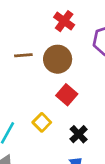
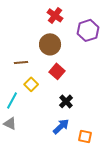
brown line: (23, 55) -> (21, 62), moved
yellow square: (42, 122) -> (31, 84), moved

